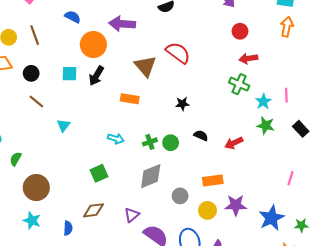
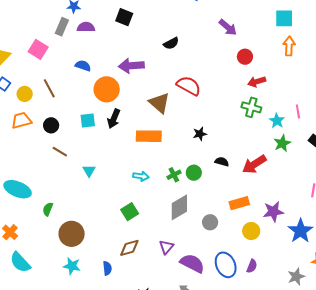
orange rectangle: (130, 99) -> (149, 136), size x1.4
green star: (266, 125) -> (282, 143), turned -30
red arrow: (234, 143) -> (254, 164), size x1.4
purple star: (236, 205) -> (273, 212), moved
yellow circle: (208, 210) -> (251, 231), moved

